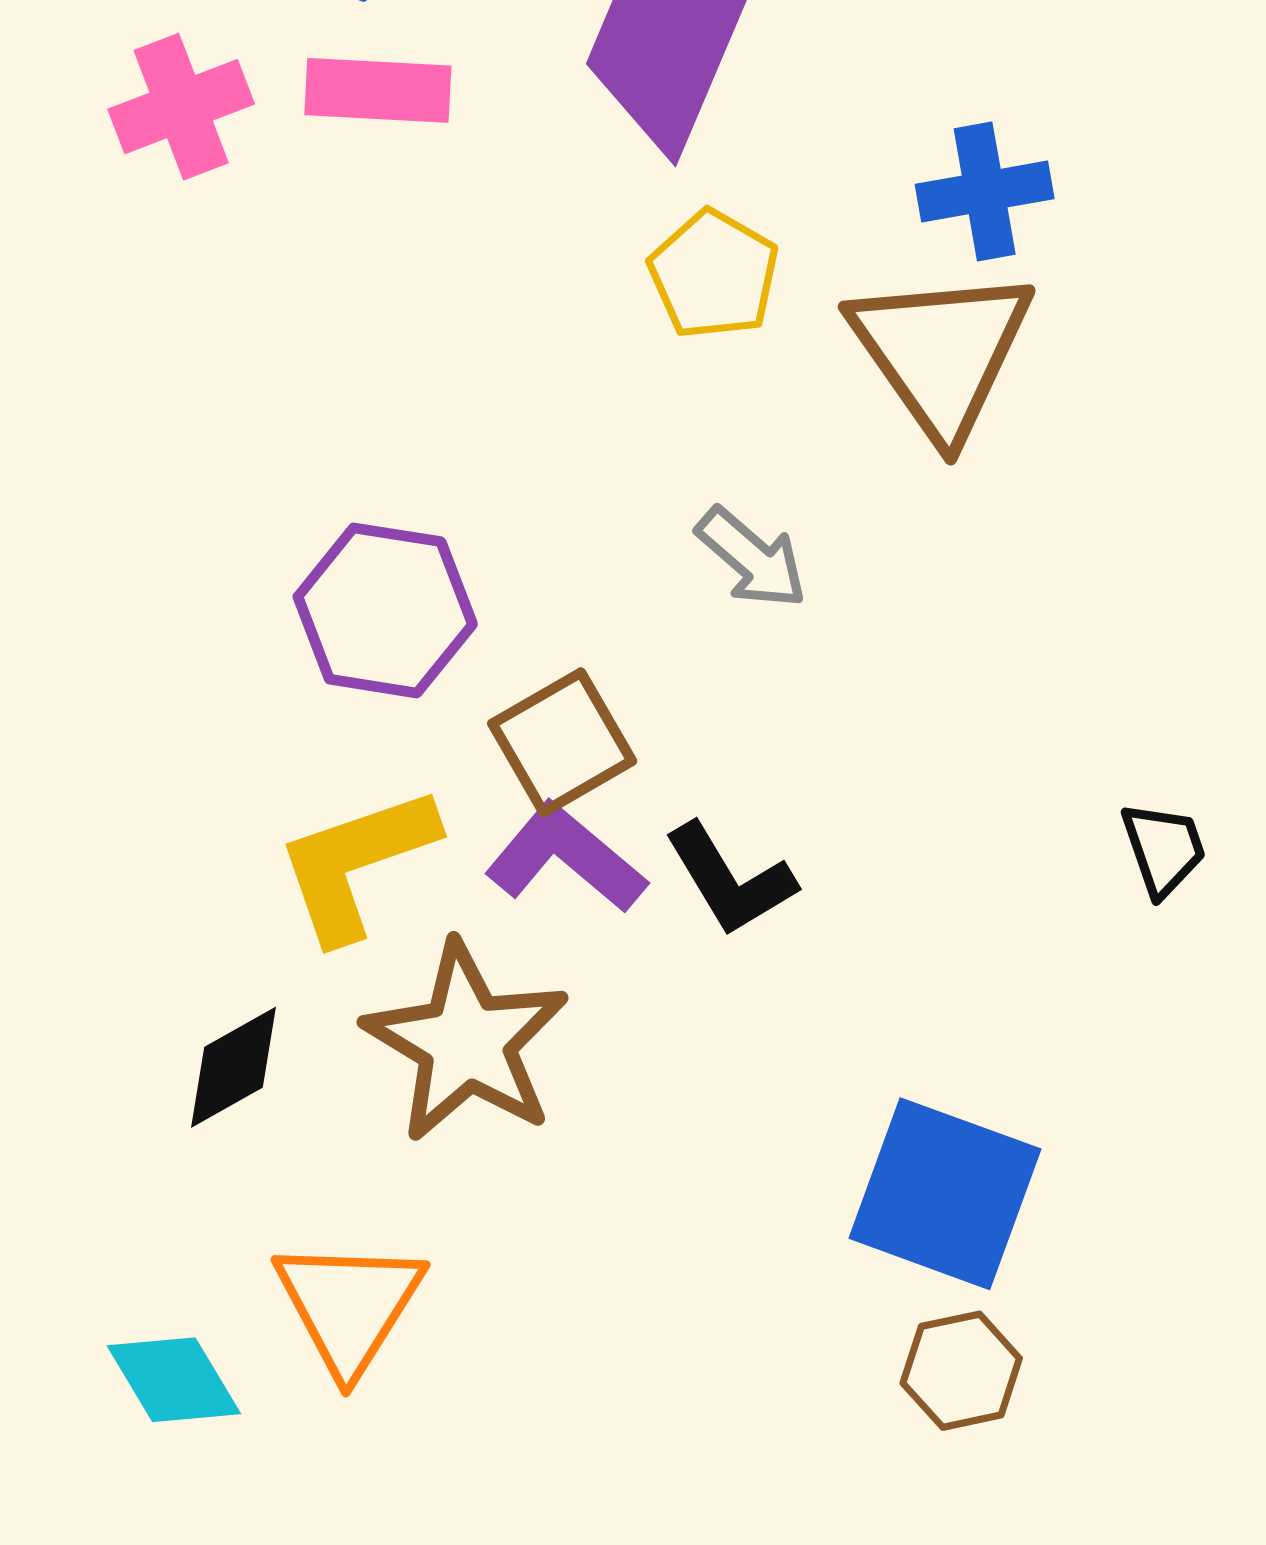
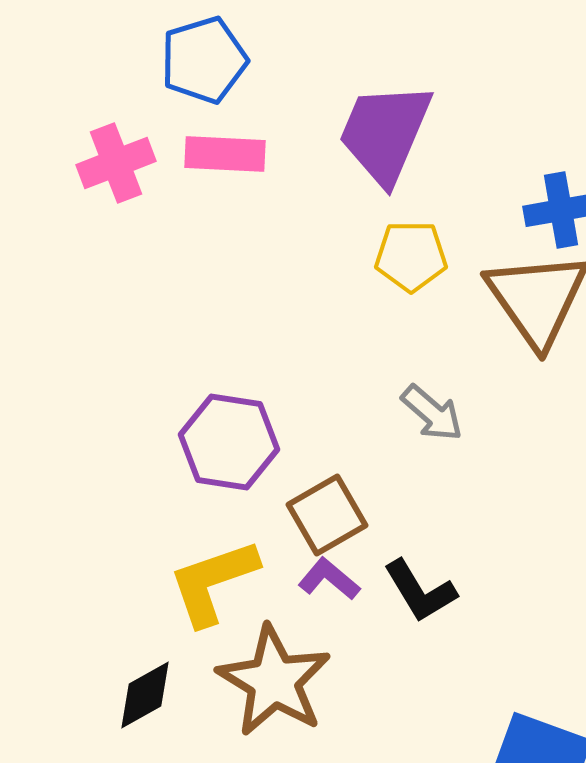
yellow pentagon: (714, 275) -> (411, 256), turned -30
purple L-shape: (566, 858) -> (329, 579), size x0.7

